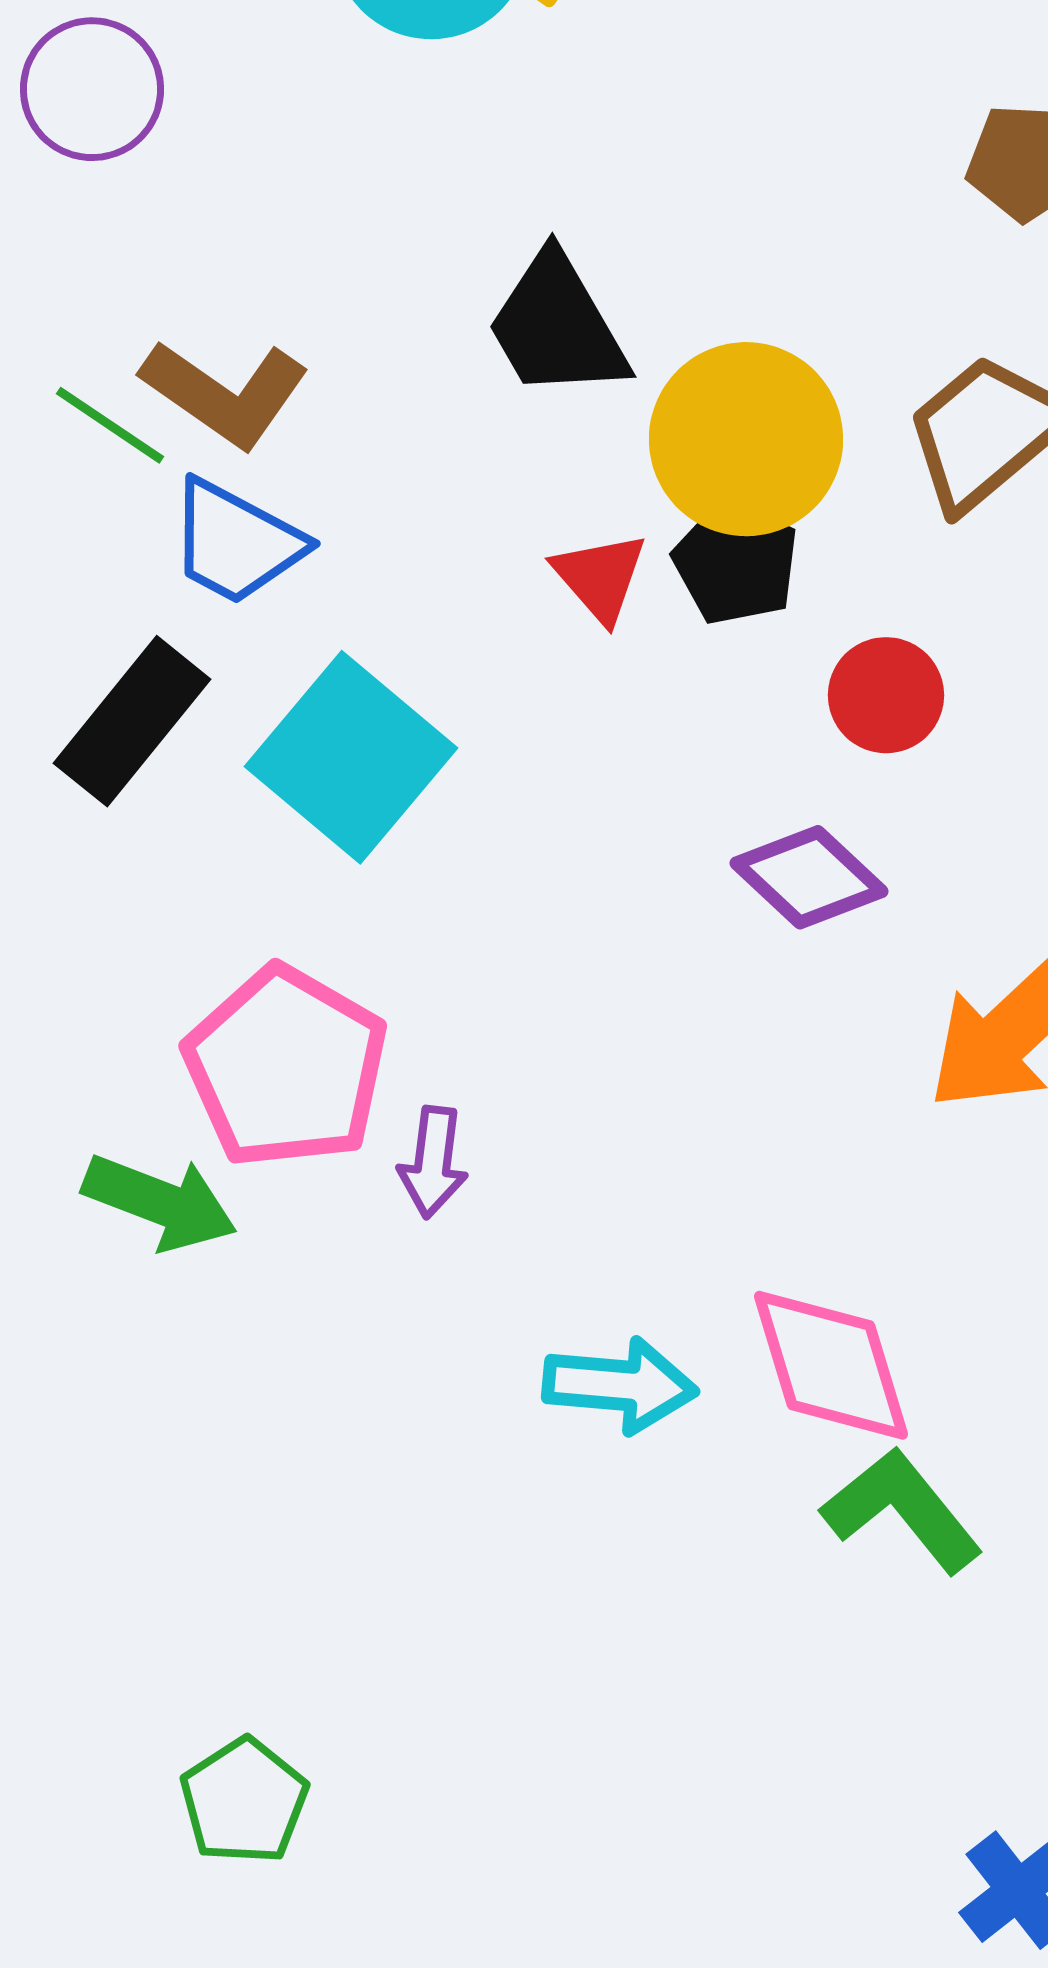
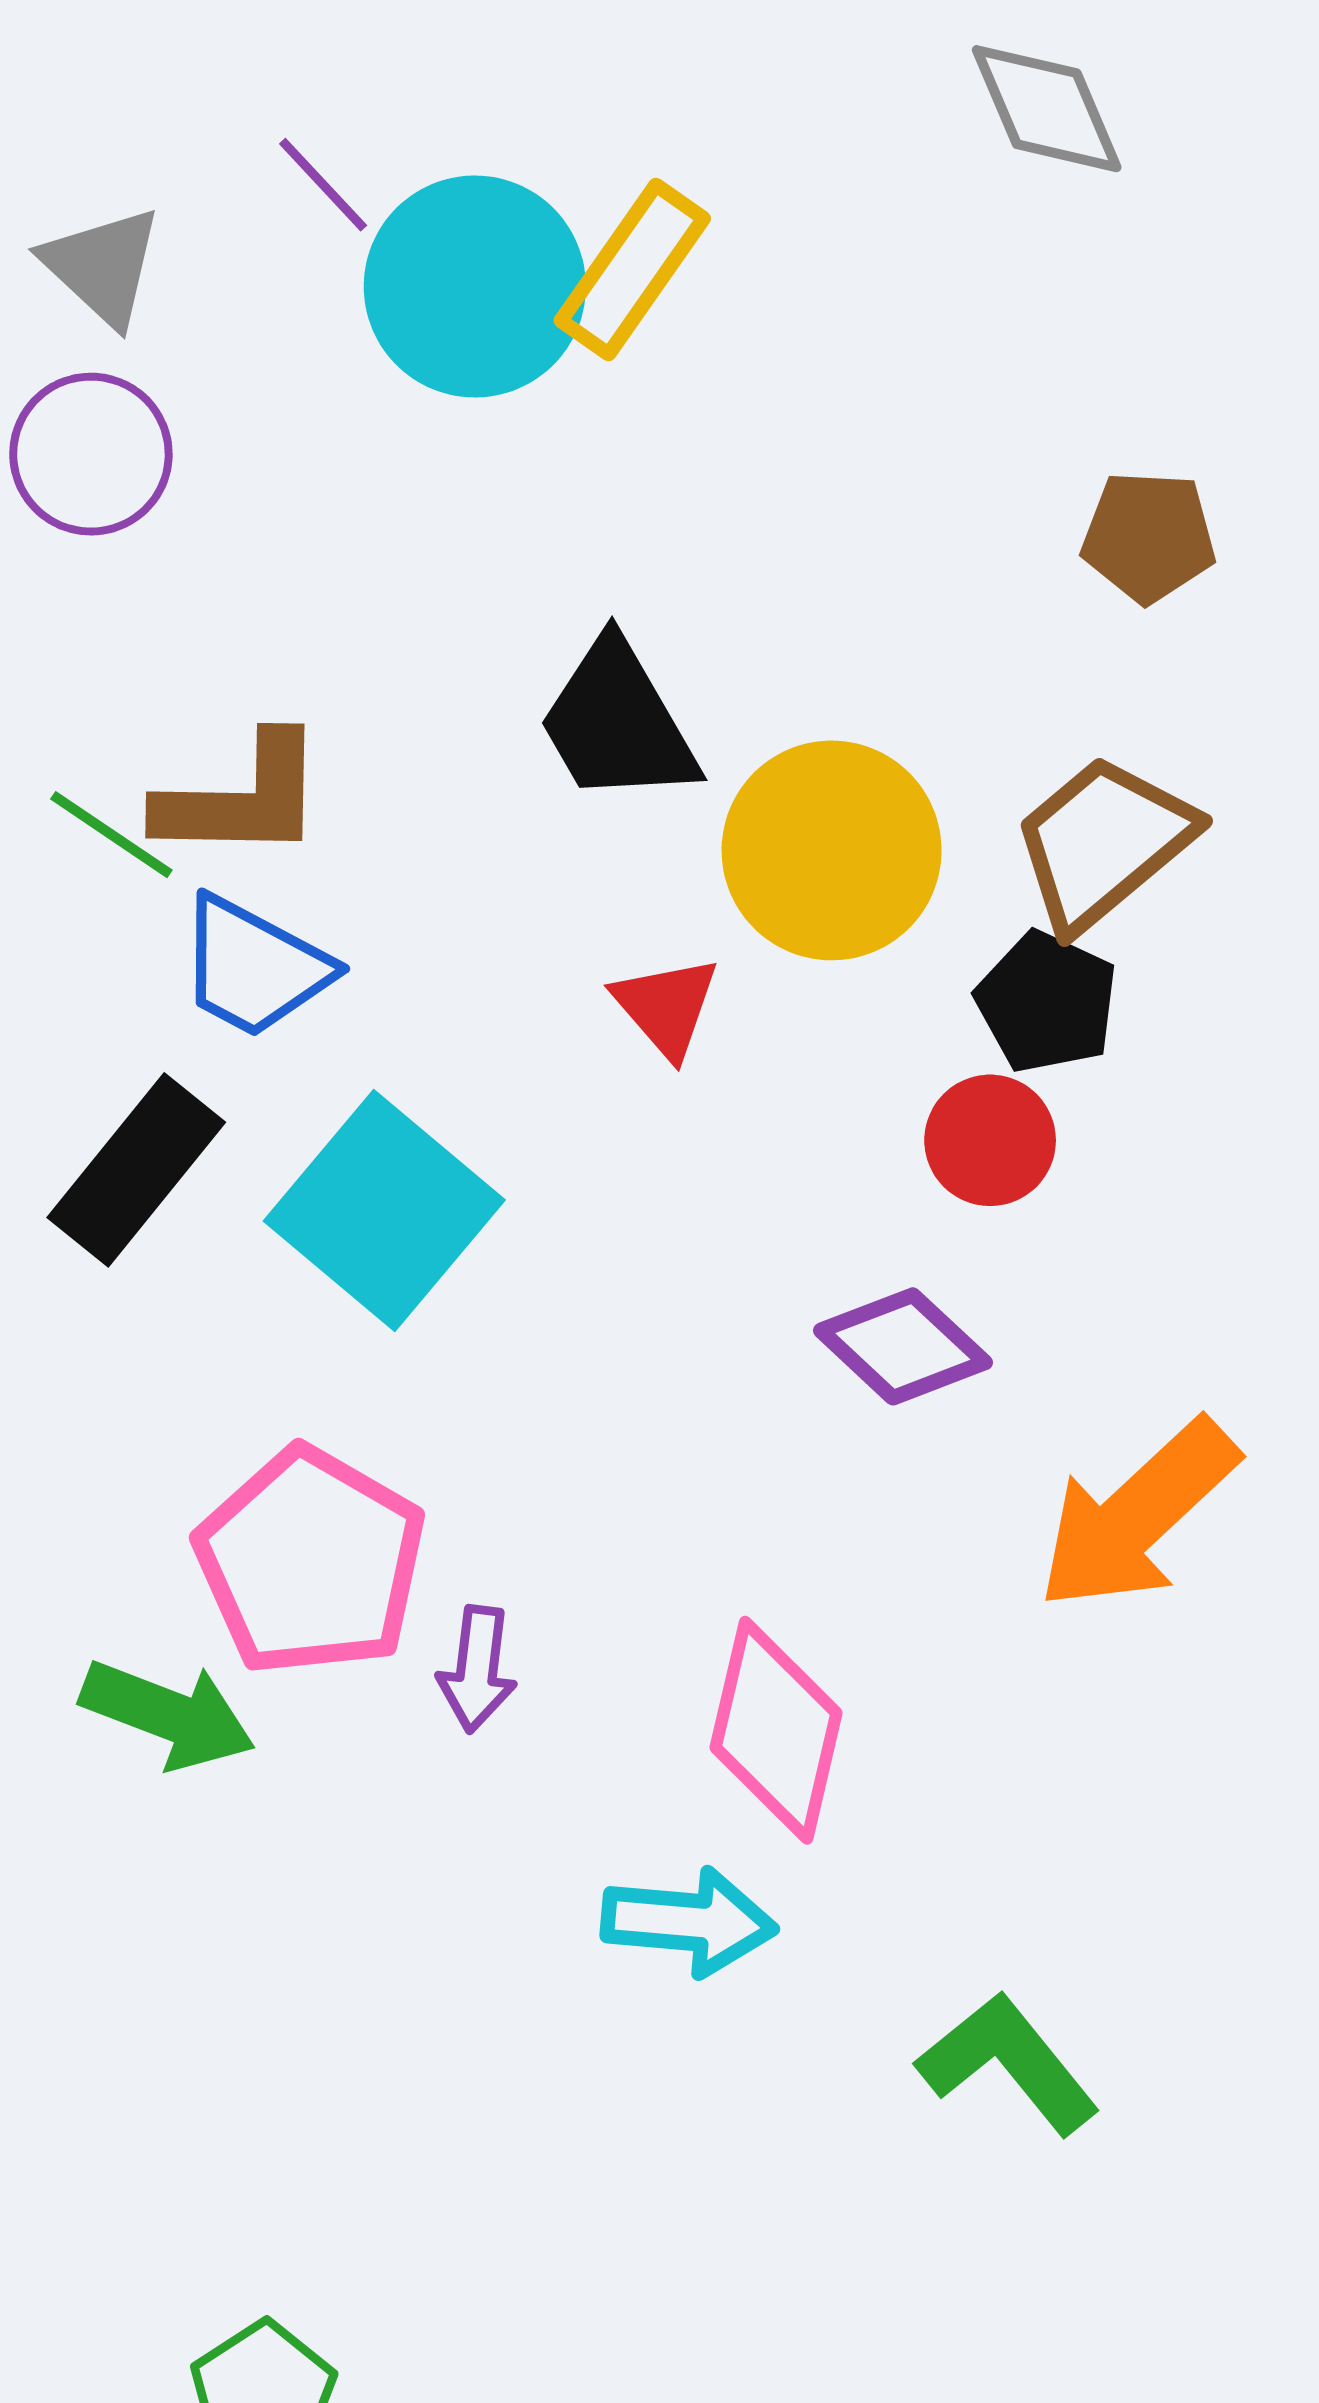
brown L-shape: (225, 393) -> (242, 798), turned -34
black pentagon: (736, 562) -> (1047, 1002), moved
pink diamond: (831, 1365) -> (776, 1730), moved, turned 30

